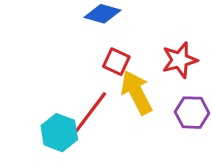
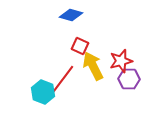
red star: (180, 60) -> (121, 61), moved

